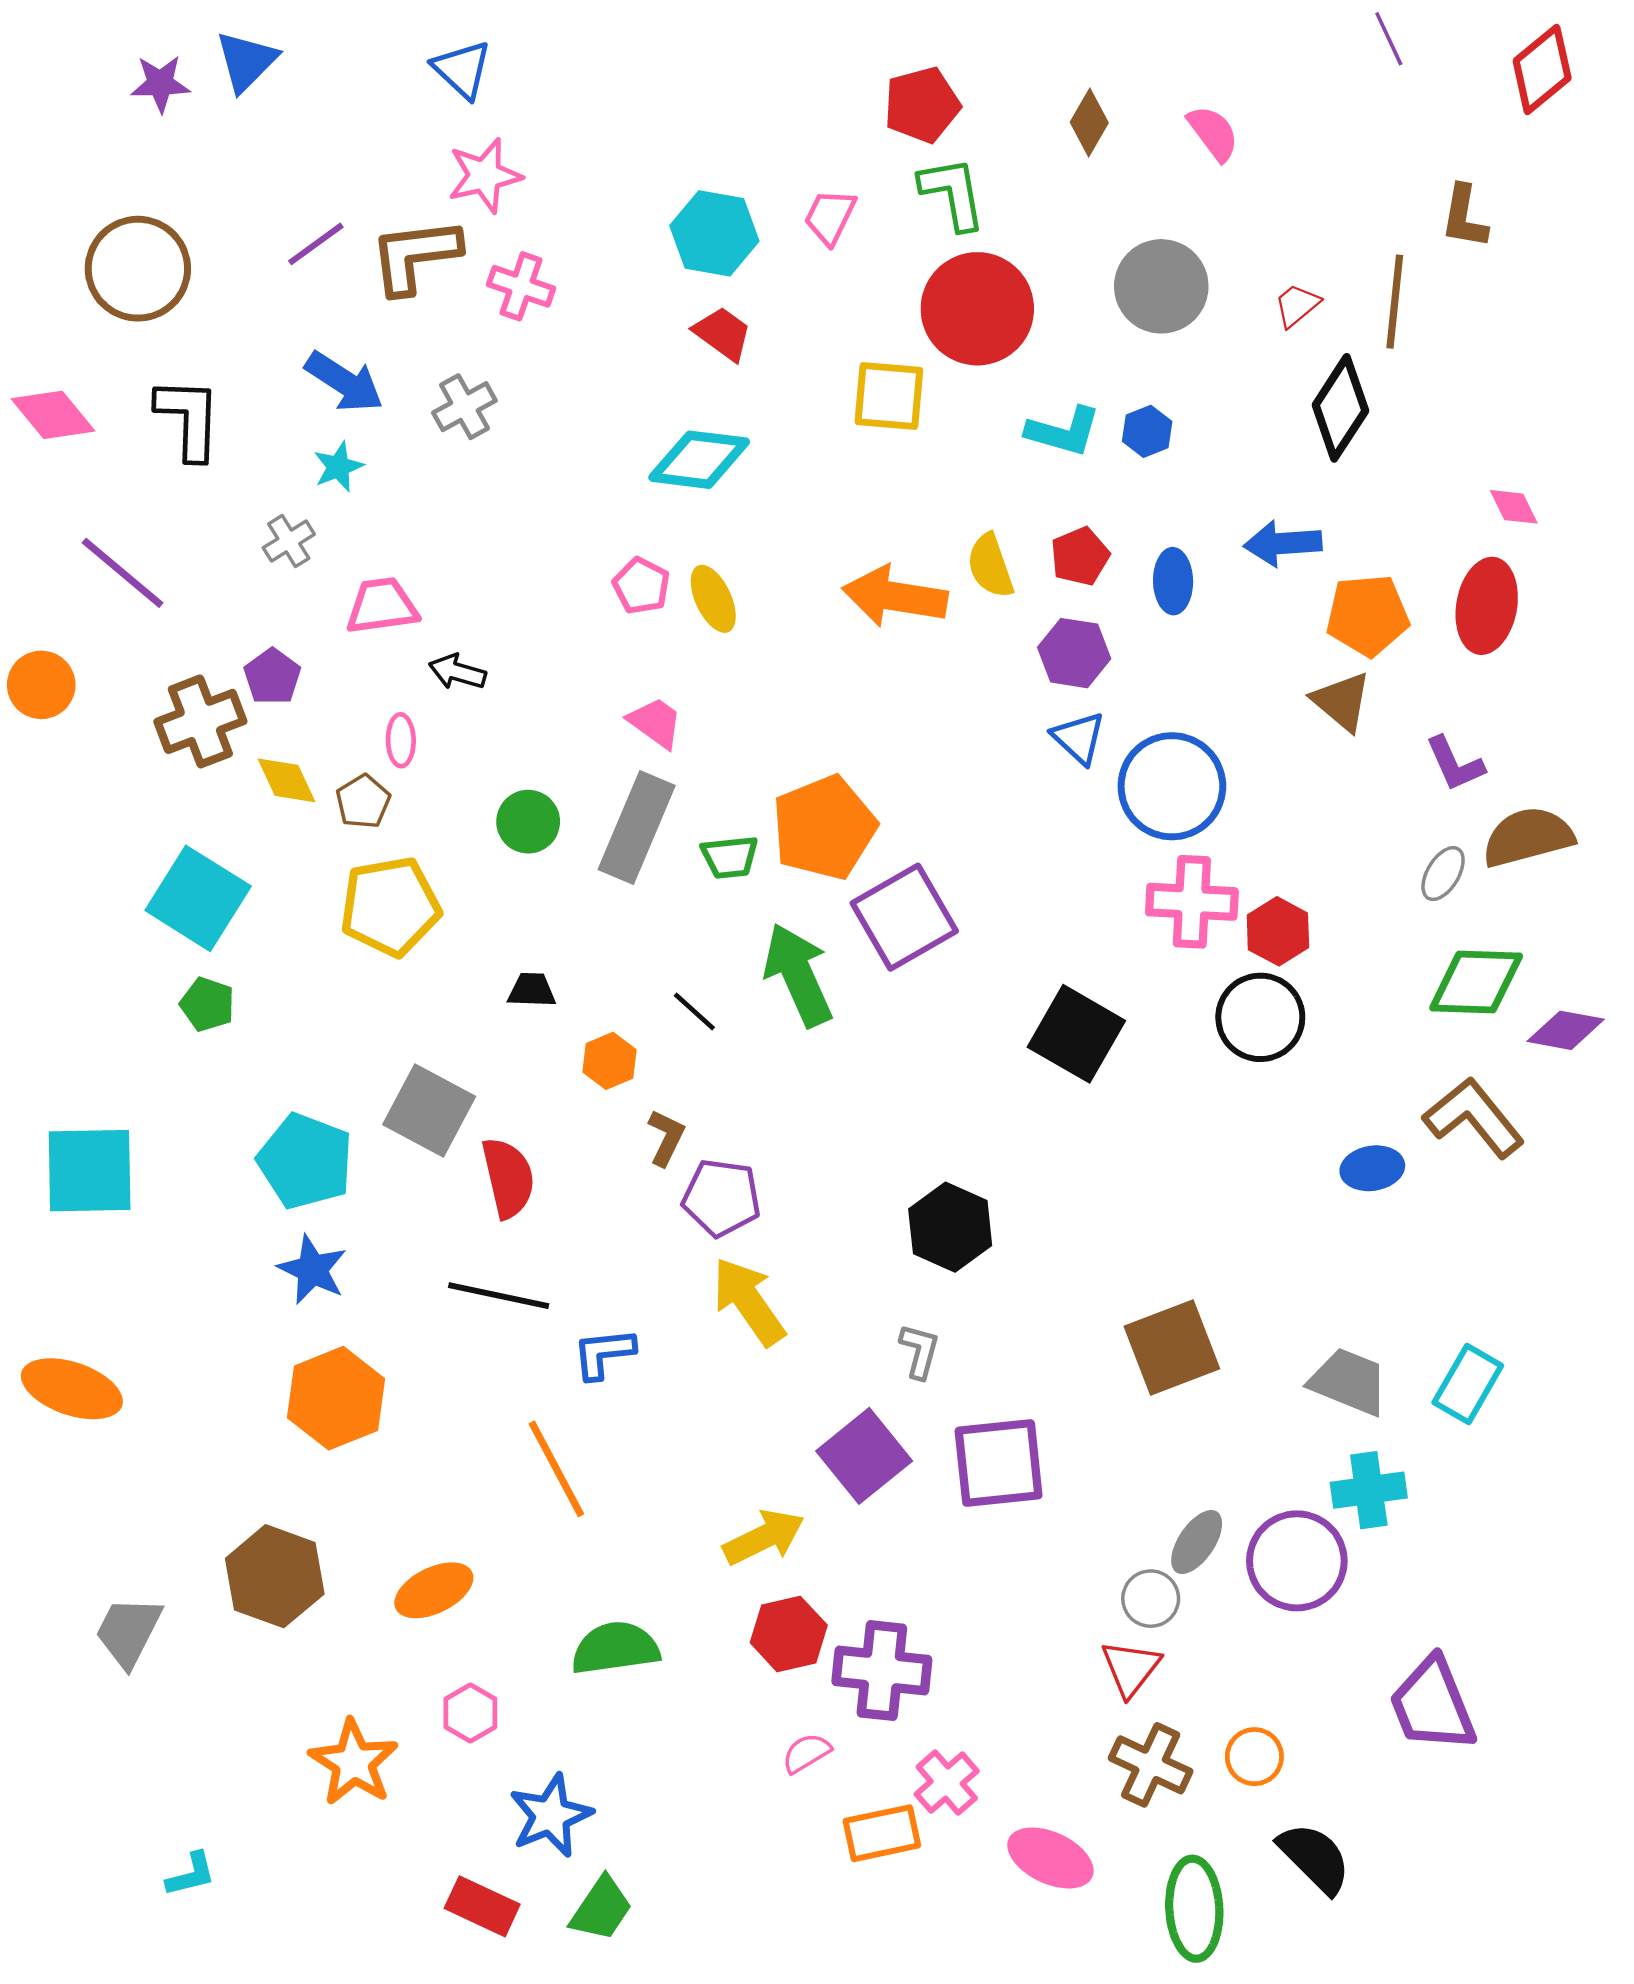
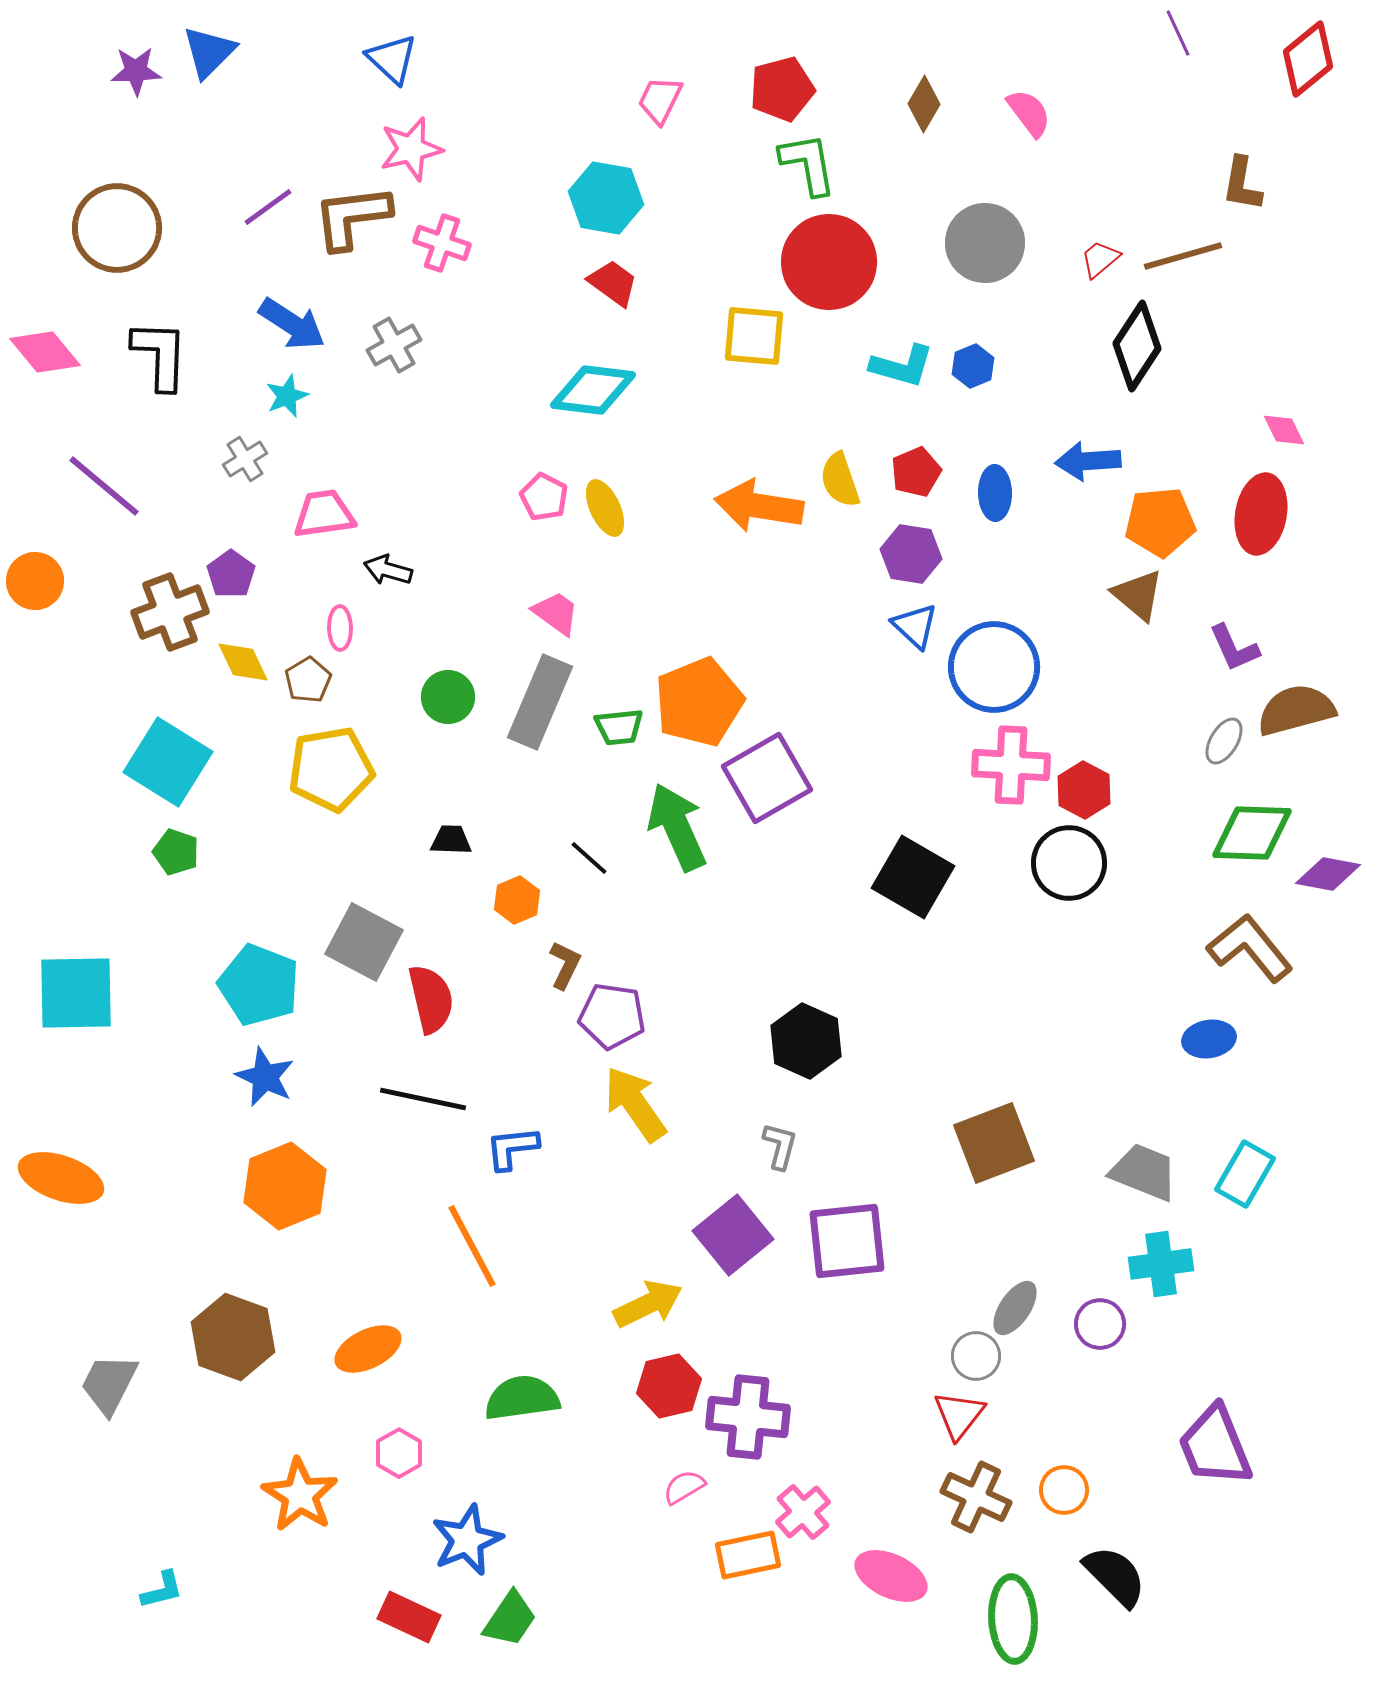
pink trapezoid: (830, 217) -> (660, 100), moved
brown line: (1395, 302) -> (1183, 256), turned 68
blue ellipse: (1372, 1168) -> (1209, 1039), moved
purple circle: (1297, 1561) -> (1100, 1324), size x0.6

